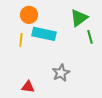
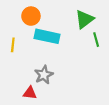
yellow line: (21, 40) -> (13, 45), moved
gray star: (61, 73) -> (44, 75), moved

